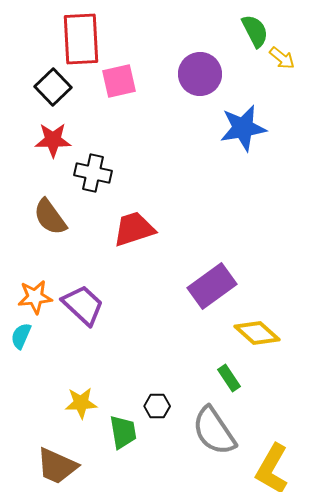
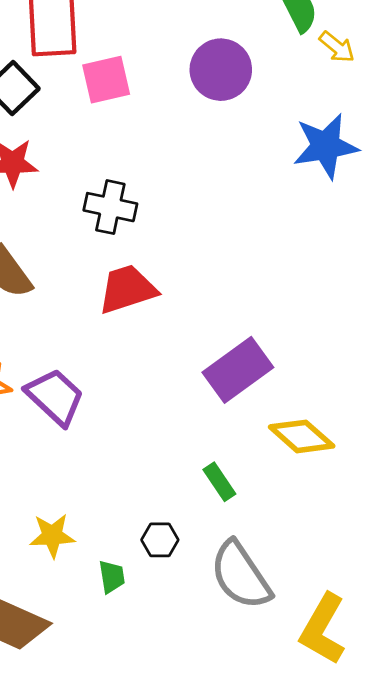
blue star: (243, 128) -> (326, 146), moved
black cross: (93, 173) -> (110, 207), moved
green rectangle: (229, 378) -> (219, 482), moved
green trapezoid: (123, 432) -> (112, 577), size x0.7

